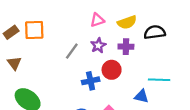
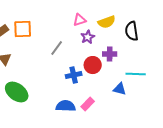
black semicircle: (155, 32) -> (132, 31), turned -90
purple star: (98, 45) -> (88, 37), moved
purple cross: (126, 47) -> (110, 54), moved

